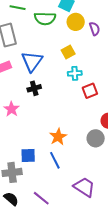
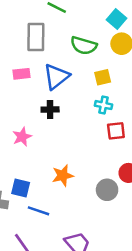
green semicircle: (45, 18) -> (84, 45), moved
pink star: (12, 109) -> (22, 137), moved
blue line: (55, 160) -> (38, 211), moved, turned -60

